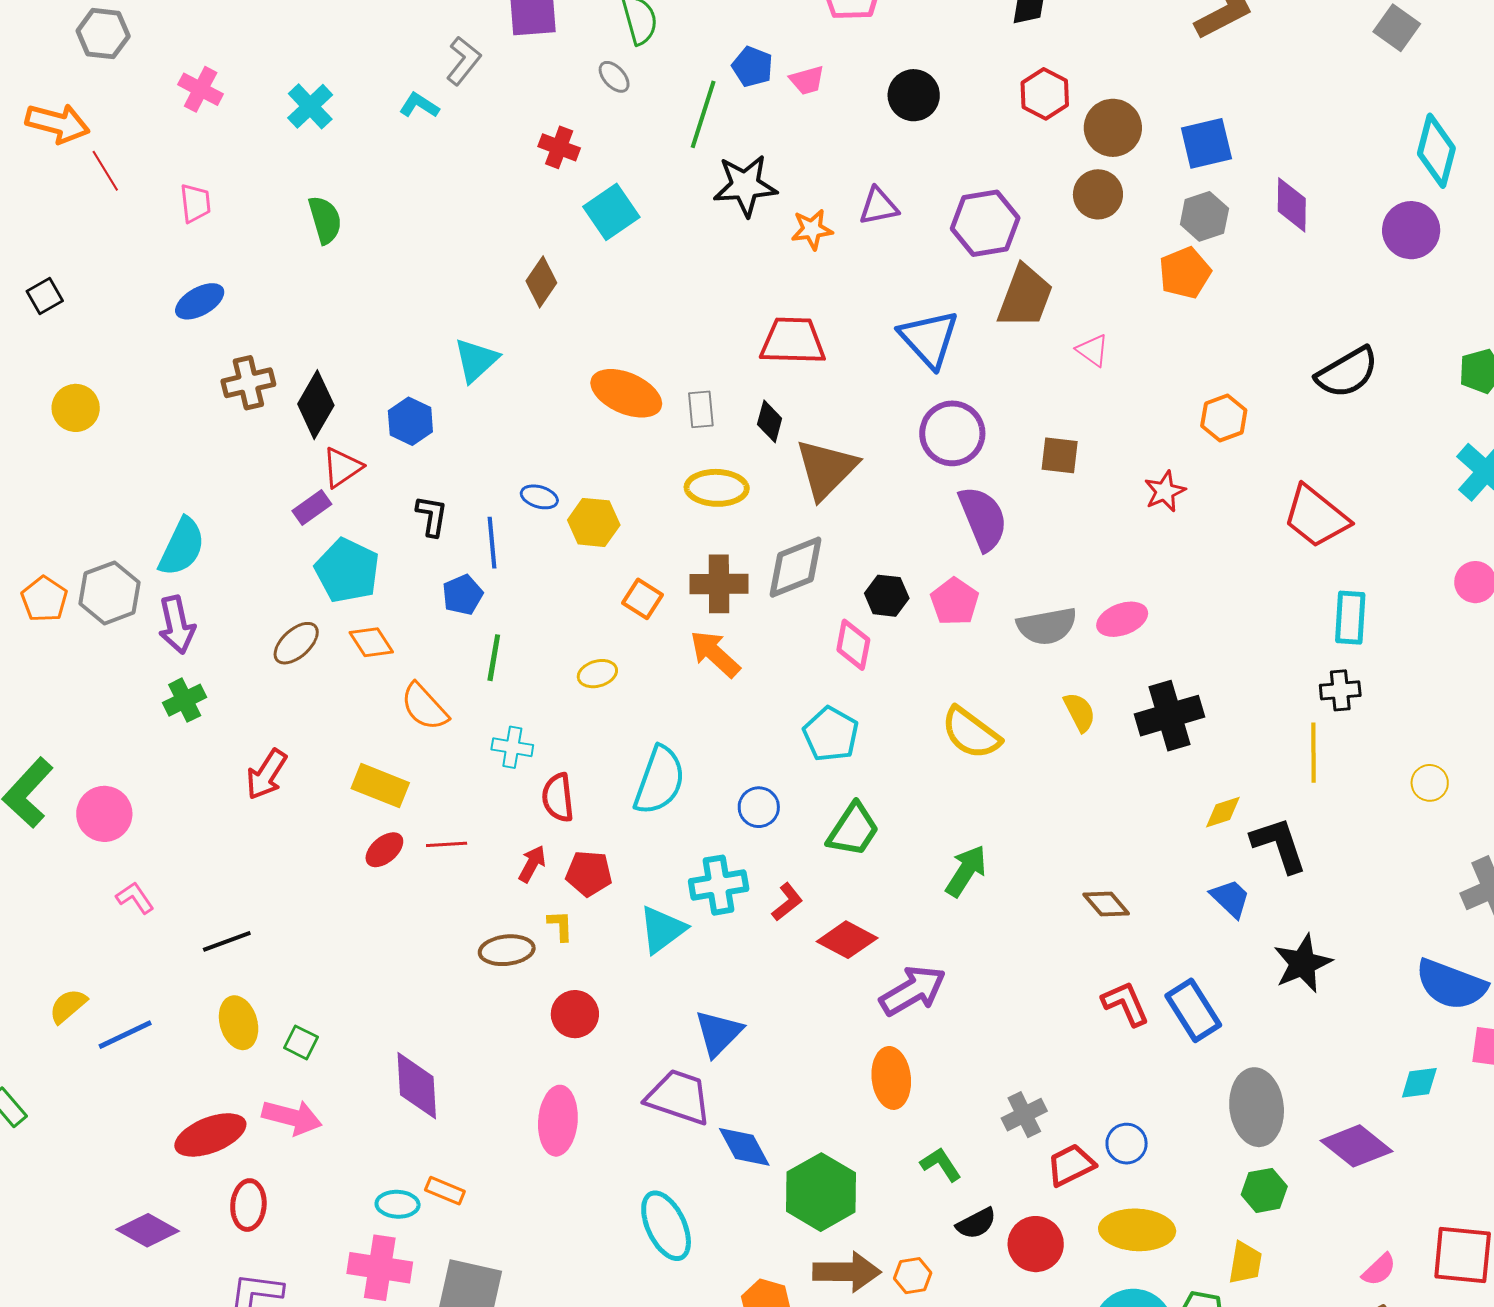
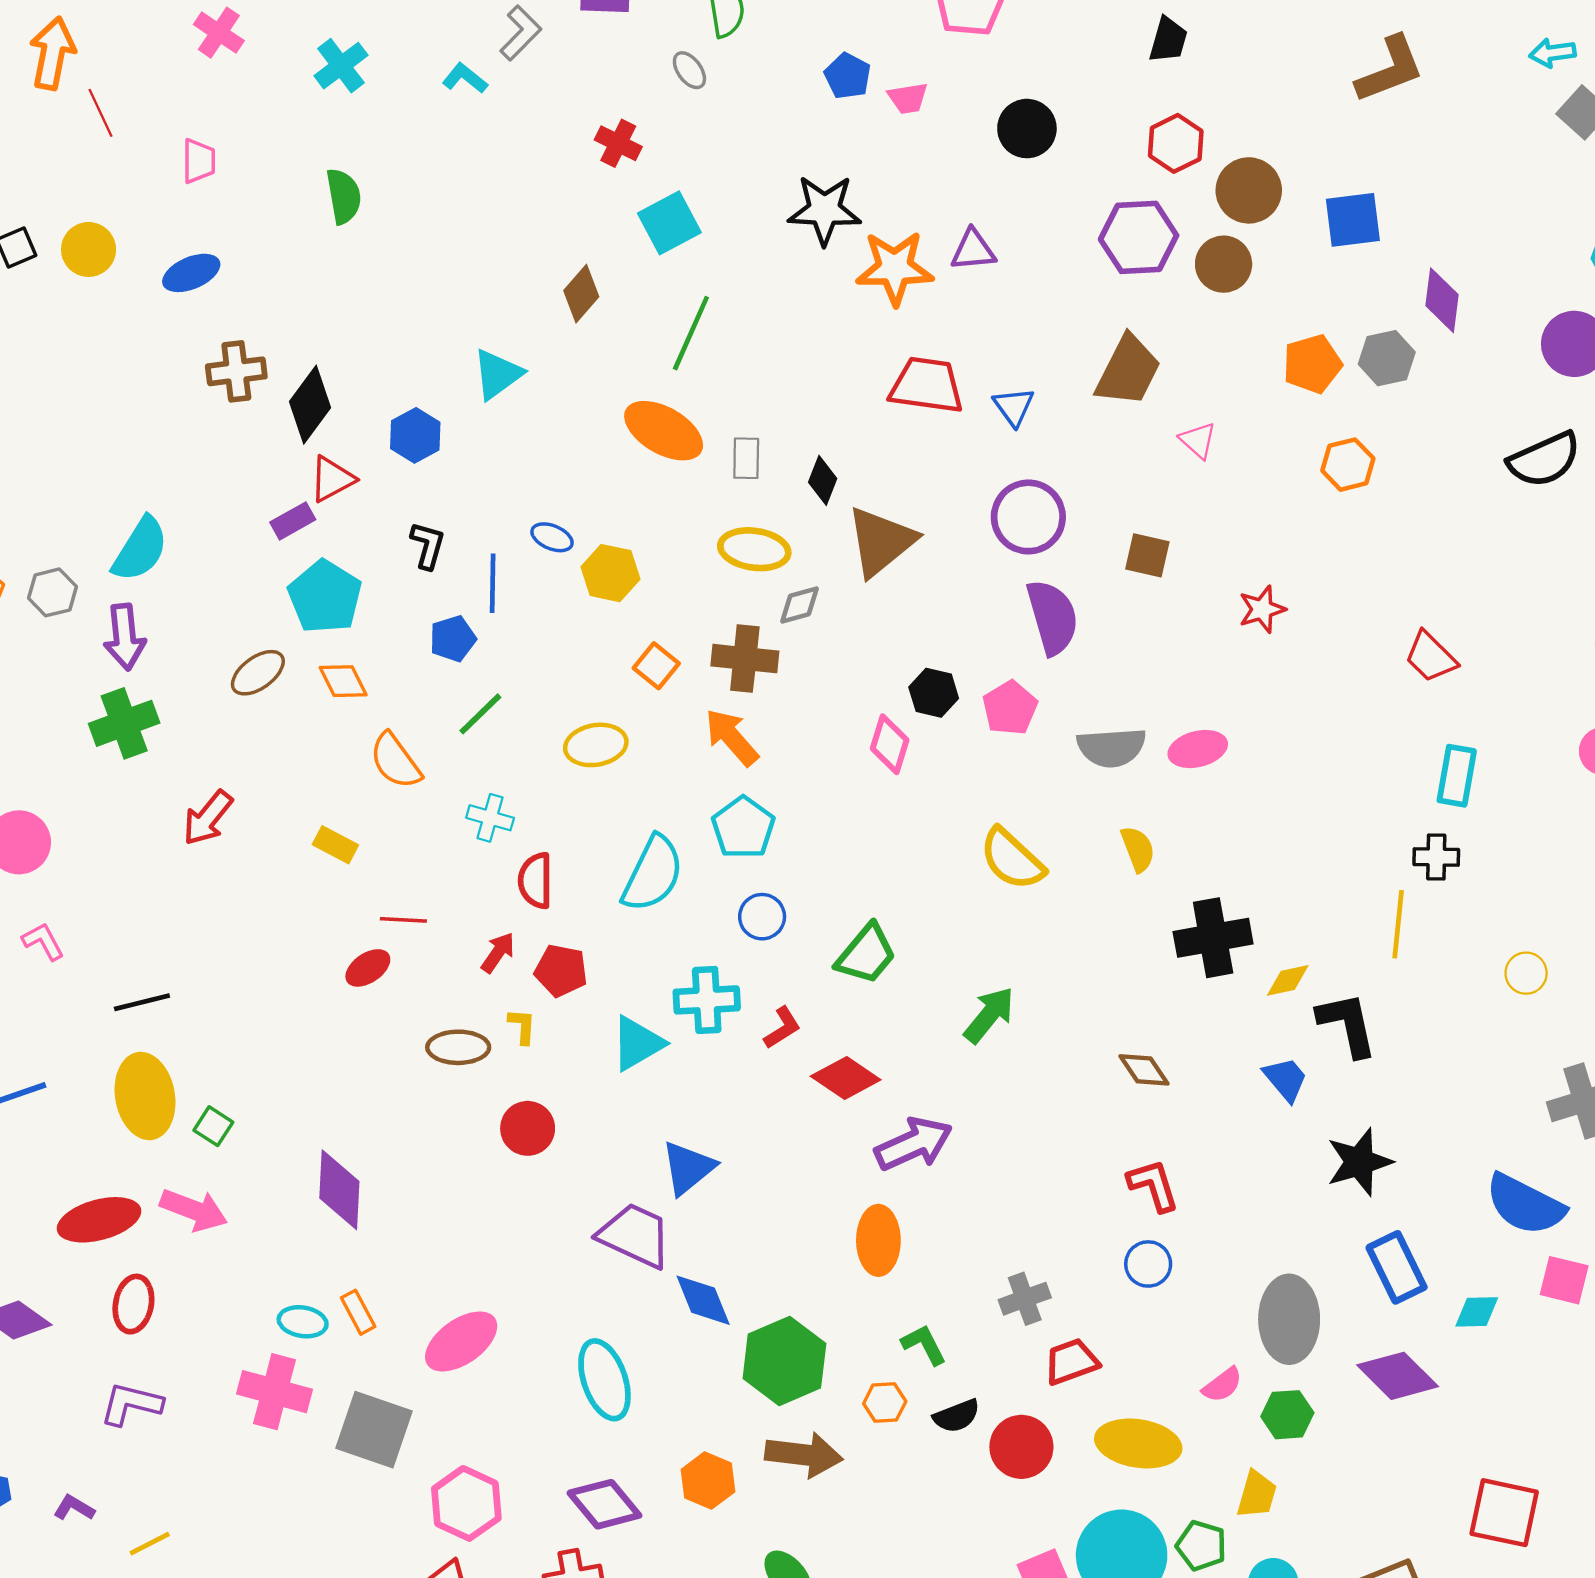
green line: (703, 114) -> (691, 333), moved
orange arrow: (58, 123) -> (52, 53), turned -100
gray hexagon: (1204, 216) -> (1387, 358), moved
purple hexagon: (985, 223) -> (1139, 237), moved
orange star: (812, 229) -> (895, 268), size x1.6
blue triangle: (929, 339) -> (1014, 407), size x0.6
red trapezoid: (793, 341) -> (927, 385), moved
black semicircle: (1347, 372) -> (1544, 460), moved
yellow circle: (76, 408) -> (89, 249), moved
orange hexagon: (1224, 418) -> (1348, 465), moved
red trapezoid: (1316, 517) -> (1431, 657), size x0.7
gray diamond: (795, 567) -> (800, 605), moved, size x0.6
gray hexagon: (109, 593) -> (52, 592), size x0.7
green line: (494, 658) -> (480, 714), turned 30
yellow ellipse: (597, 674) -> (596, 745), size x1.4
green cross: (185, 700) -> (124, 723), size x1.4
black cross: (1169, 716) -> (1213, 938), moved
cyan pentagon: (831, 734) -> (743, 828), moved
yellow rectangle: (380, 786) -> (335, 845), size x0.7
red ellipse: (384, 850) -> (368, 968), moved
blue rectangle: (1193, 1010) -> (1397, 1267), moved
yellow ellipse: (239, 1023) -> (145, 1096), size x1.4
pink ellipse: (558, 1121) -> (461, 1341), moved, turned 44
blue circle: (1127, 1144) -> (1148, 1264), moved
orange rectangle: (445, 1191) -> (358, 1312), turned 33
pink semicircle: (1379, 1270) -> (1222, 1385), moved
orange hexagon: (913, 1276) -> (885, 1403), moved

